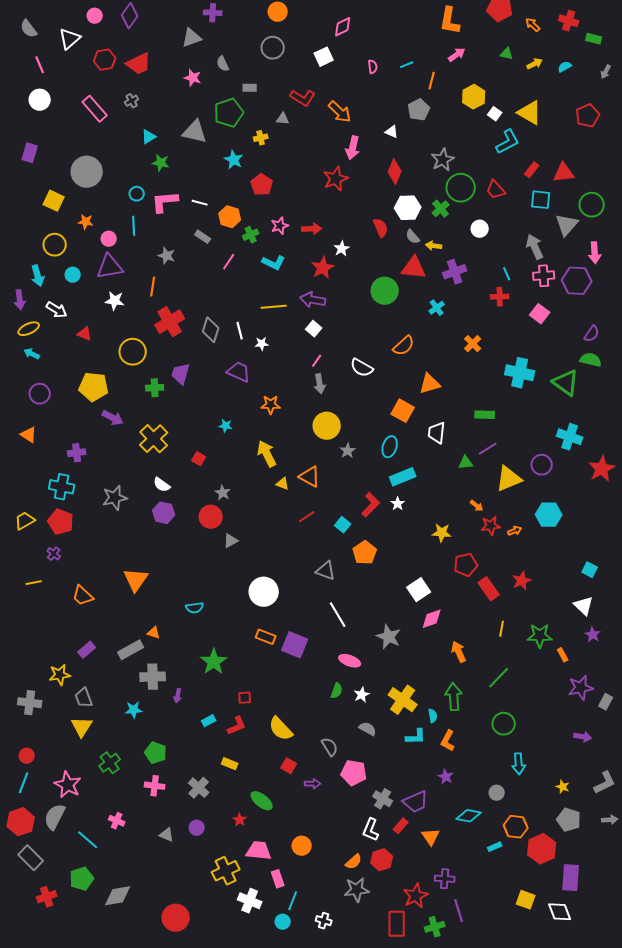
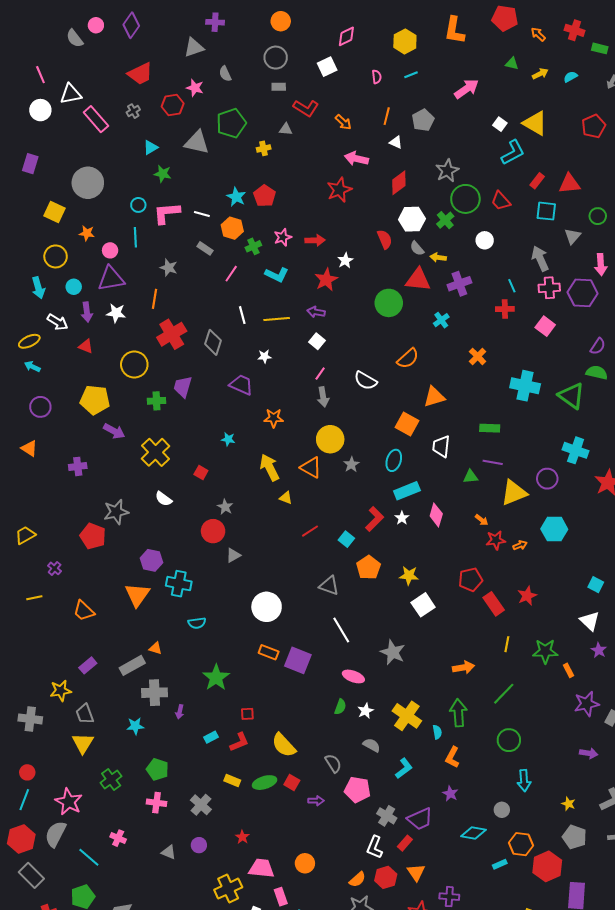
gray semicircle: (29, 29) -> (75, 38), moved
white triangle: (70, 39) -> (71, 94), moved, turned 30
pink arrow: (457, 55) -> (466, 89), moved, size x1.4
red hexagon: (105, 60) -> (173, 105), moved
orange line: (432, 81) -> (387, 116), moved
gray rectangle: (250, 88) -> (279, 87), moved
yellow hexagon: (474, 97) -> (405, 41), moved
orange arrow: (340, 112) -> (343, 122), size x0.7
pink arrow: (353, 148) -> (356, 159), turned 90
cyan star: (234, 160) -> (236, 197), moved
red diamond: (395, 172) -> (399, 183), turned 30
green circle: (592, 205) -> (598, 216), size x0.7
gray triangle: (567, 225) -> (572, 236), size x0.7
purple arrow: (20, 300) -> (87, 312), moved
purple arrow: (313, 300) -> (316, 312), size x0.7
white line: (240, 331) -> (242, 315), moved
purple line: (488, 449) -> (493, 462), turned 42
orange triangle: (310, 477) -> (311, 467), moved
cyan cross: (62, 487) -> (179, 584), moved
purple hexagon: (164, 513) -> (151, 560), moved
red pentagon: (61, 522) -> (93, 536), moved
yellow star: (442, 533) -> (409, 576), moved
pink diamond: (432, 619) -> (436, 515), moved, turned -55
orange arrow: (459, 652) -> (463, 667), turned 105
cyan L-shape: (416, 737) -> (404, 768), moved, turned -35
green ellipse: (262, 801) -> (265, 783), moved, turned -55
orange triangle: (431, 837) -> (416, 872), moved

